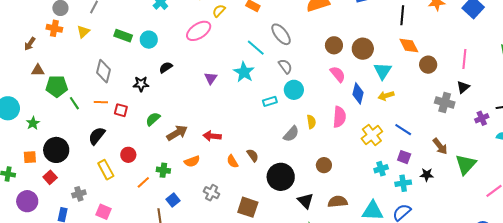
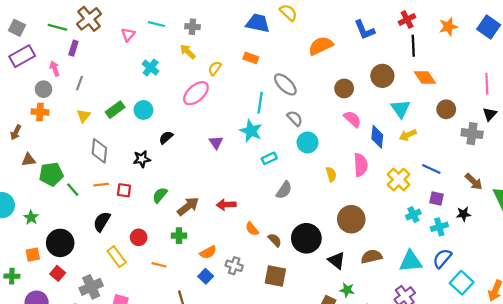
yellow triangle: (83, 32) -> (83, 116), moved
green rectangle: (123, 36) -> (115, 110), turned -48
cyan line: (256, 48) -> (260, 103), turned 66
brown circle: (363, 49) -> (382, 76), moved
brown circle: (428, 65) -> (446, 109), moved
cyan rectangle: (270, 101) -> (269, 158), moved
gray semicircle: (291, 134) -> (284, 190), moved
brown semicircle: (253, 155) -> (275, 240), moved
orange semicircle: (192, 161) -> (208, 252), moved
brown circle: (324, 165) -> (351, 219), size x1.6
green cross: (163, 170) -> (179, 236), moved
orange line: (143, 182) -> (159, 265), turned 64
gray cross: (79, 194) -> (91, 287), size x1.5
blue square: (173, 200) -> (206, 276), moved

